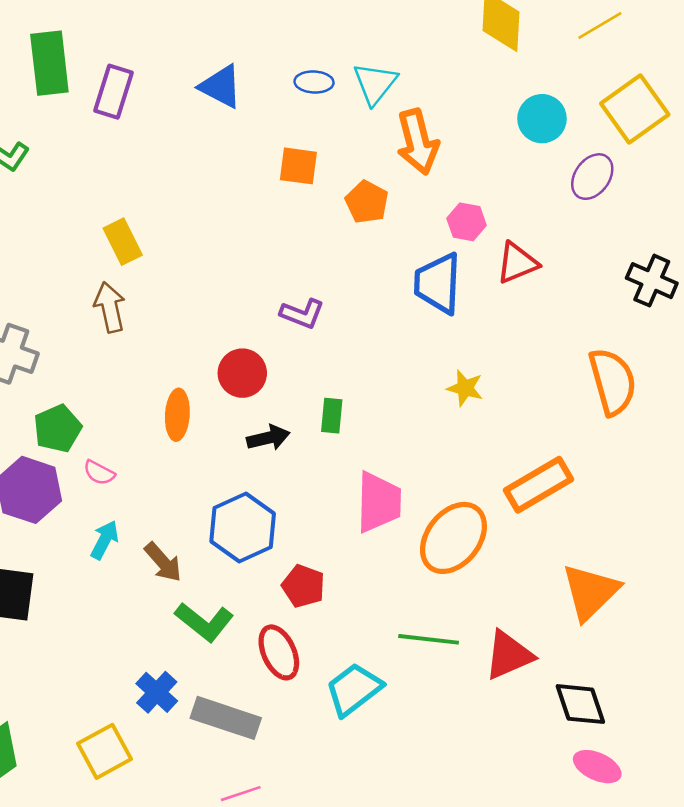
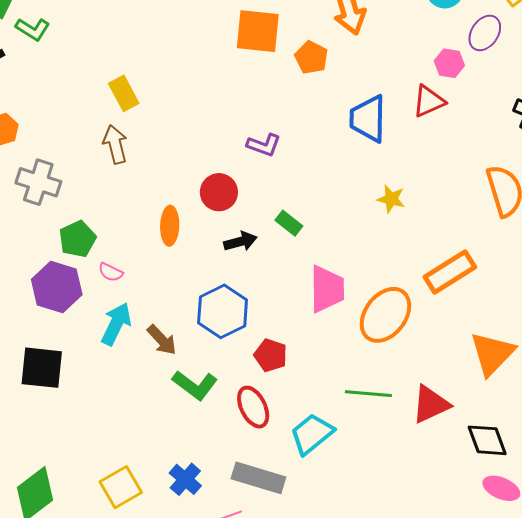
orange square: (298, 166) -> (258, 31), size x1.5
pink hexagon: (467, 222) -> (449, 63), moved
green rectangle: (332, 416) -> (289, 223), turned -56
cyan arrow: (105, 540) -> (116, 324), size x1.4
blue cross: (157, 692) -> (185, 479), moved
gray rectangle: (226, 718) -> (258, 478), moved

